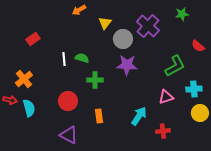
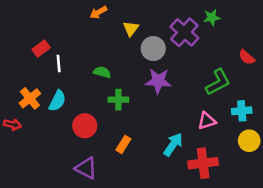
green star: (182, 14) -> (212, 17), moved
white line: (64, 59) -> (59, 63), moved
cyan semicircle: (29, 108) -> (57, 101), moved, turned 42
orange rectangle: (99, 116) -> (123, 144), turned 40
red cross: (163, 131) -> (203, 163), size x1.6

